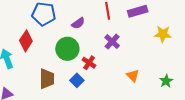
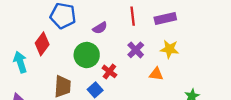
yellow star: (163, 34) -> (169, 49), moved
orange triangle: (133, 76) -> (156, 74), moved, turned -40

